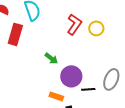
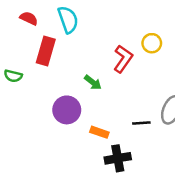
red L-shape: (74, 24) -> (123, 59), moved
purple circle: (71, 76) -> (67, 110), moved

